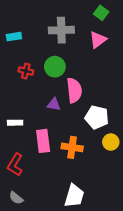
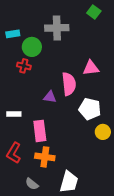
pink triangle: (98, 40) -> (91, 68), moved, turned 30
green circle: (55, 67) -> (32, 47), moved
orange cross: (72, 147) -> (45, 157), moved
gray semicircle: (16, 198) -> (32, 184), moved

